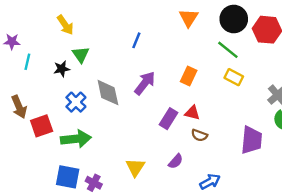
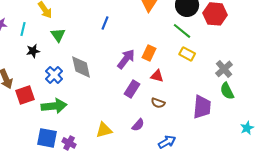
cyan line: (27, 62) -> (23, 29), moved
black star: (62, 69) -> (33, 51), moved
purple arrow: (145, 83) -> (126, 59), moved
red triangle: (192, 113) -> (157, 76), moved
yellow triangle: (135, 167) -> (104, 130), turned 42

